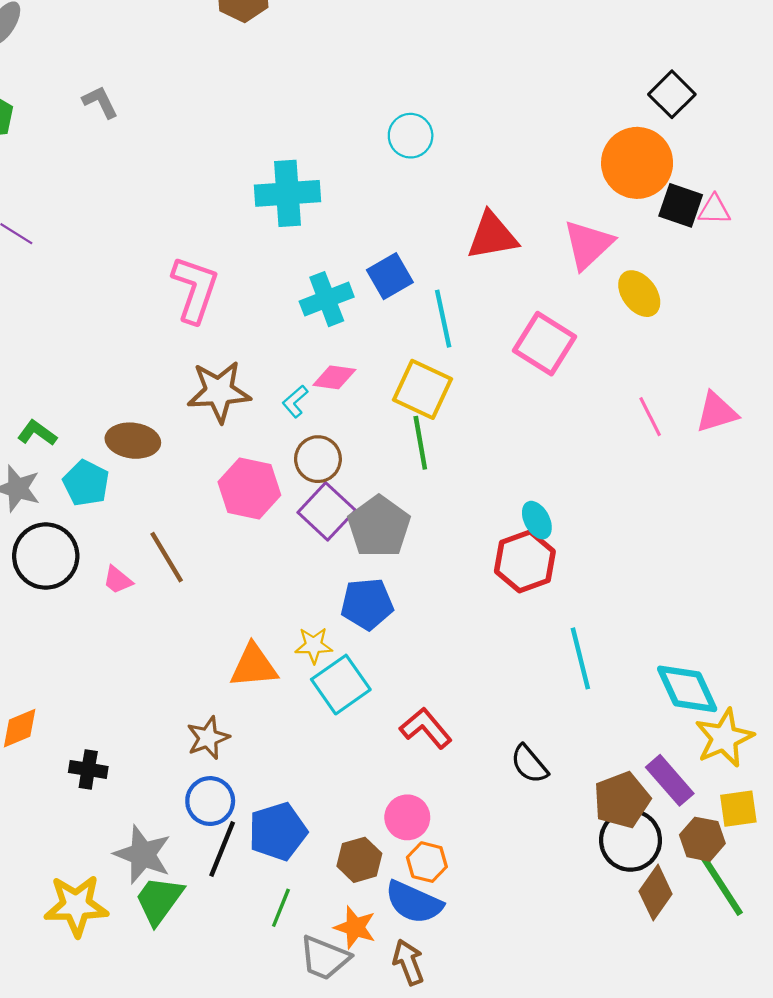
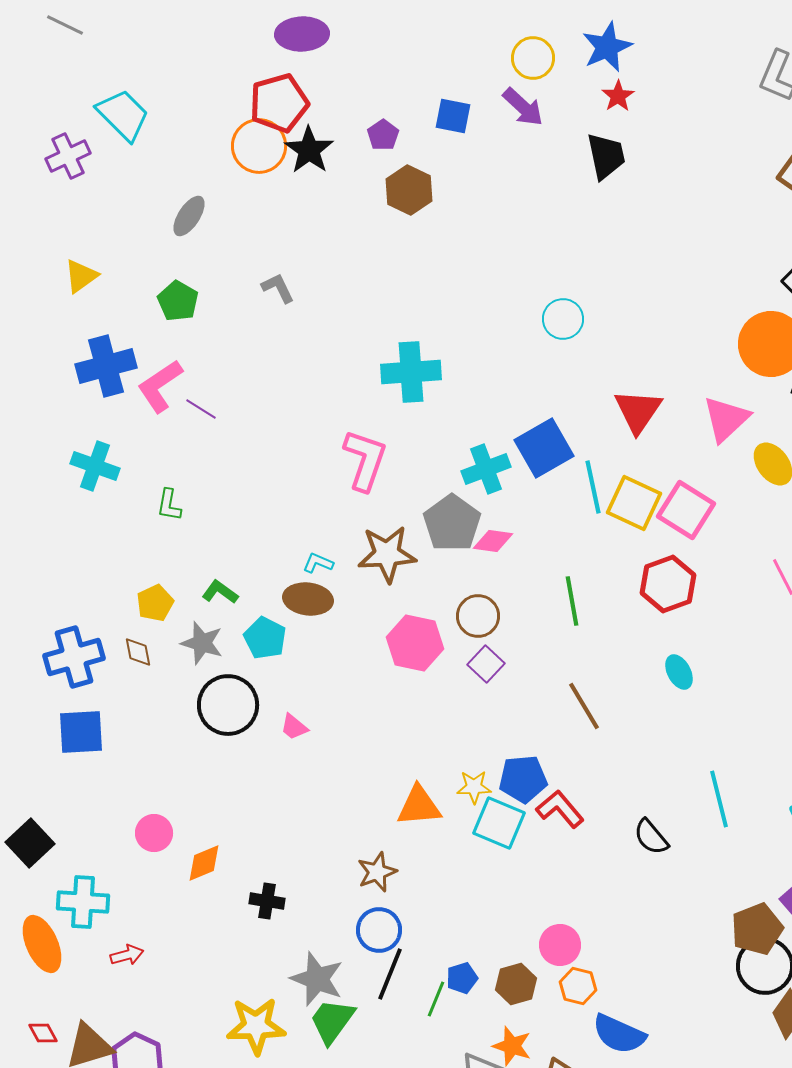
cyan cross: (287, 193) -> (411, 372), moved
red triangle: (492, 236) -> (638, 411), turned -46
blue square: (390, 276) -> (544, 448), size x1.4
yellow square: (423, 389) -> (634, 503), moved
cyan L-shape: (295, 401) -> (318, 563), moved, turned 64
purple square: (327, 511) -> (486, 664), size x0.7
gray pentagon: (379, 527) -> (452, 523), moved
brown line: (167, 557) -> (584, 706), moved
red hexagon: (525, 561) -> (668, 584), moved
blue pentagon: (367, 604) -> (523, 779), moved
cyan square: (341, 685) -> (499, 823), turned -32
red L-shape: (426, 728) -> (560, 809), moved
black semicircle: (529, 764) -> (651, 837), moved
blue pentagon: (278, 832) -> (462, 978), moved, size x0.6
blue semicircle: (414, 902) -> (619, 1034), moved
green line: (281, 908) -> (436, 999), moved

